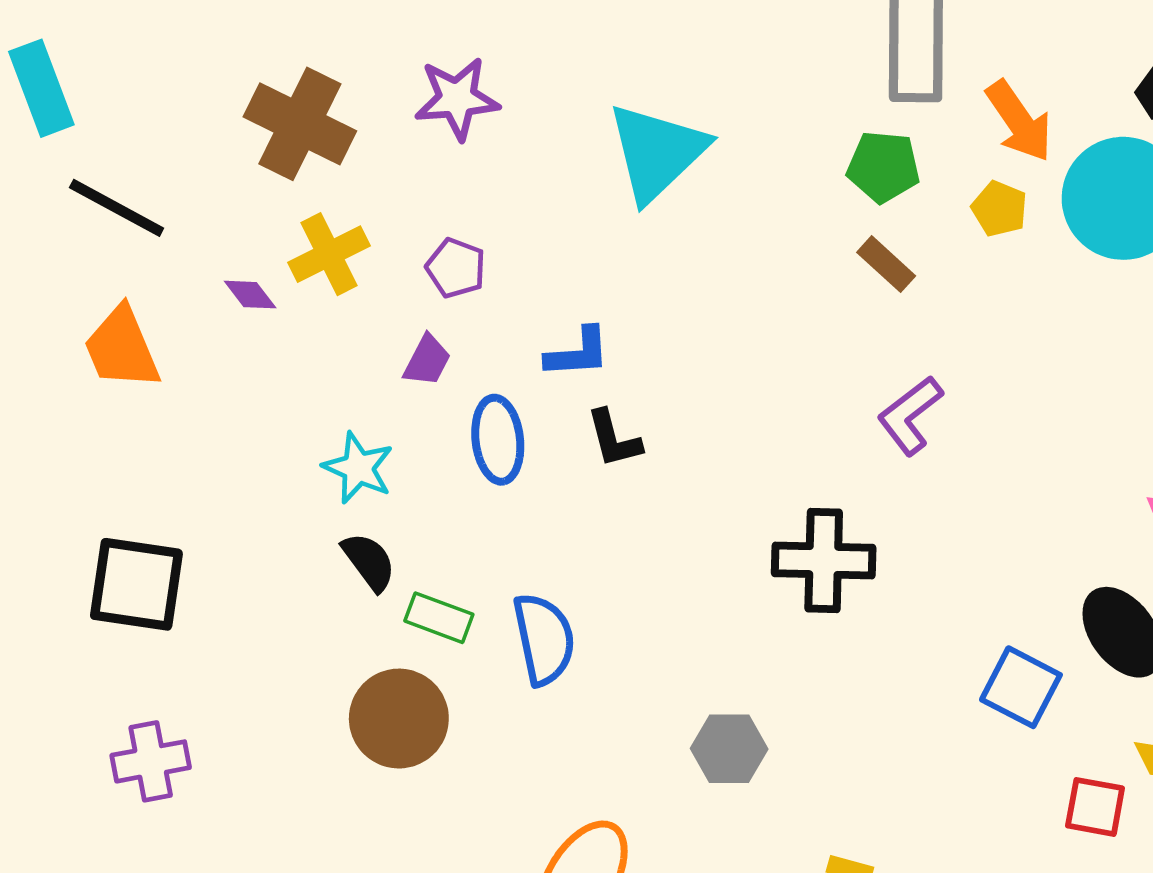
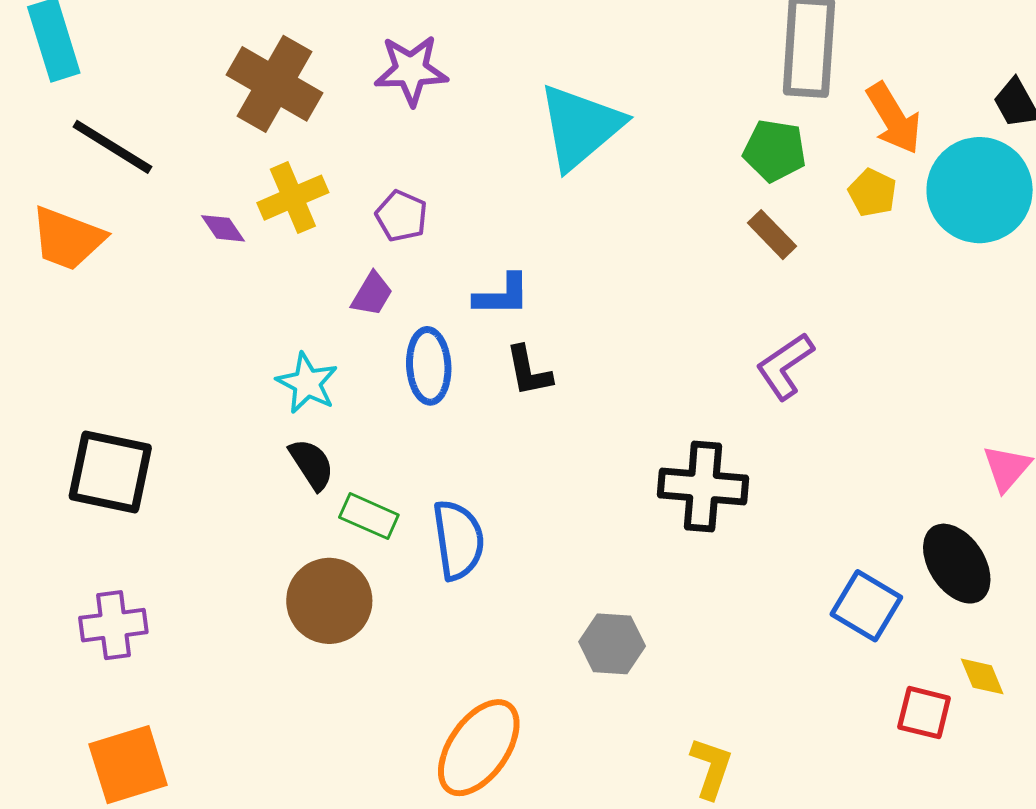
orange trapezoid: (122, 348) -> (68, 238), moved, turned -50

